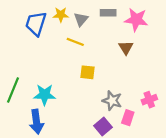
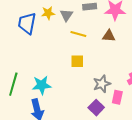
yellow line: (75, 42) -> (78, 34), moved
brown triangle: (126, 48) -> (109, 36), turned -48
gray star: (112, 101) -> (102, 84), turned -30

